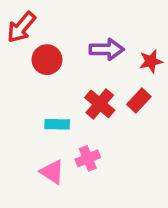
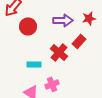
red star: (151, 61) -> (89, 18), moved
red rectangle: (139, 100) -> (79, 41), moved

